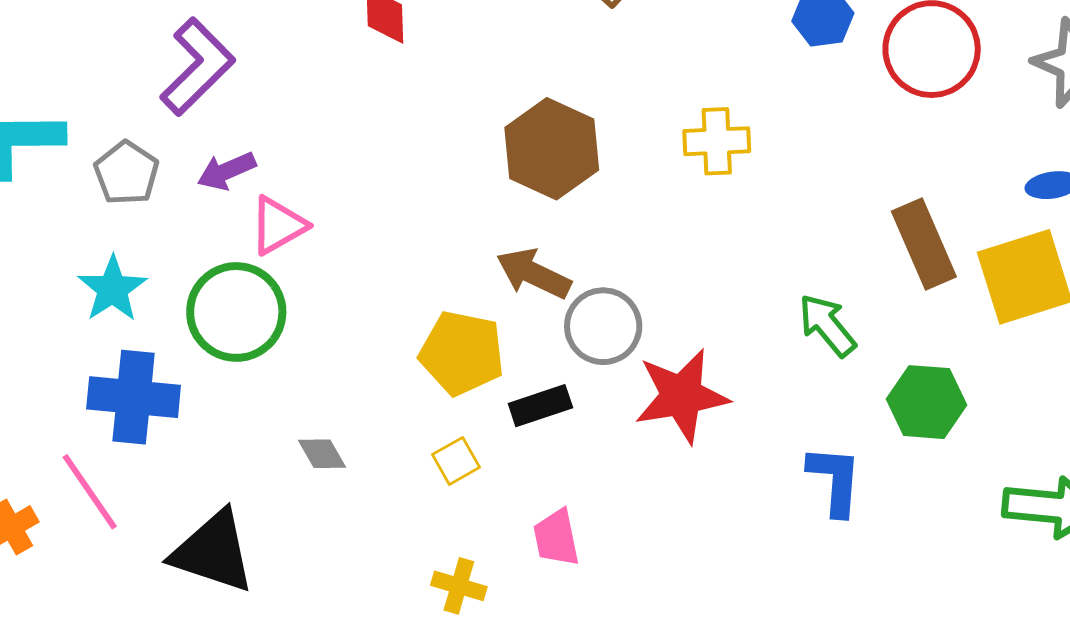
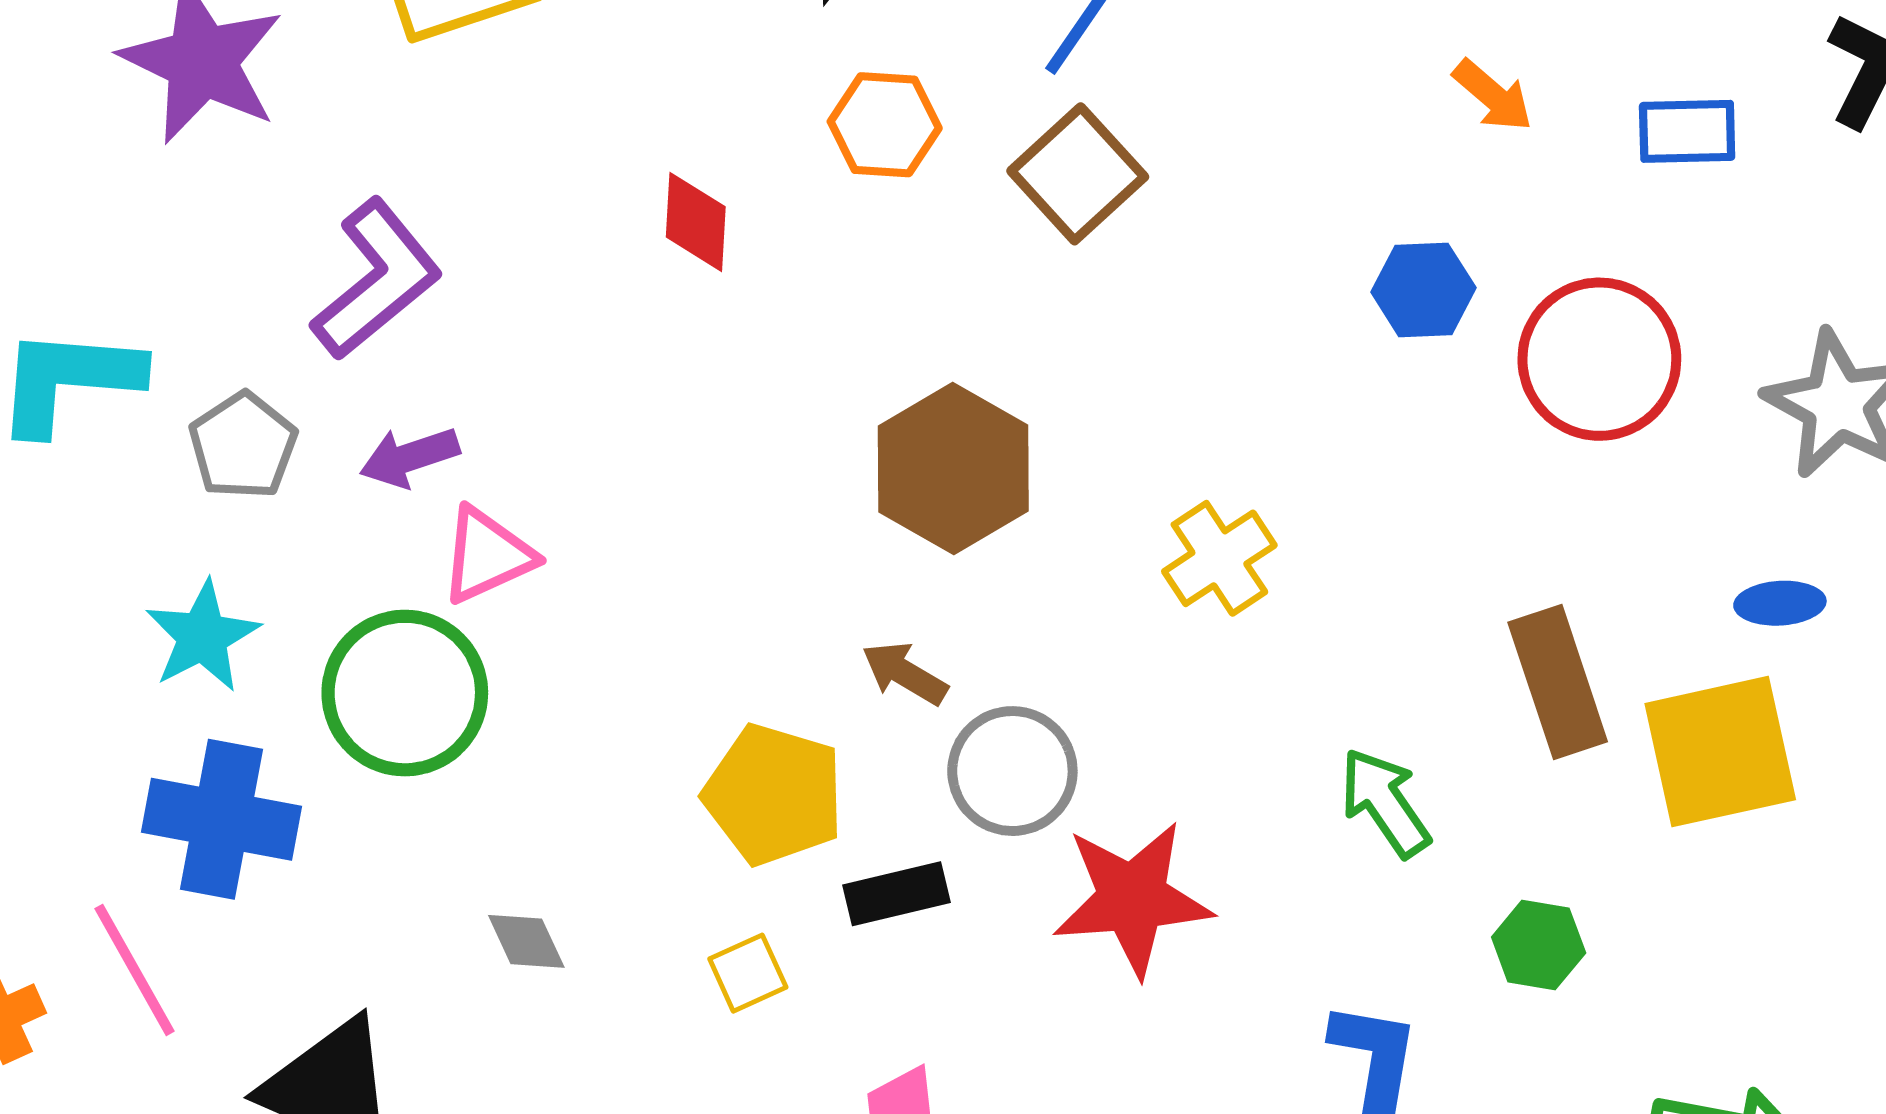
yellow cross: (717, 141) -> (1219, 558), moved, turned -36
brown arrow: (534, 274) -> (905, 673), size x0.7
green hexagon: (927, 402) -> (1539, 945), size x0.7

